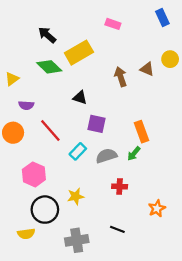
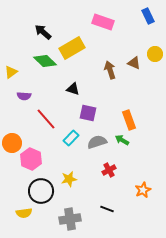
pink rectangle: (113, 24) -> (103, 22), size x1.5
orange circle: (13, 133) -> (12, 143), moved
green arrow: (134, 154) -> (122, 140), turned 80
red cross: (120, 187) -> (109, 170), turned -32

